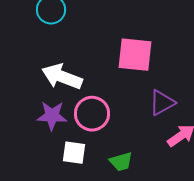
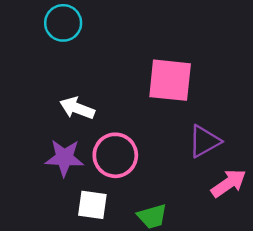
white arrow: (62, 77) -> (77, 108), size x0.7

